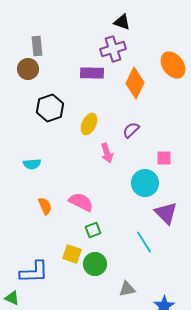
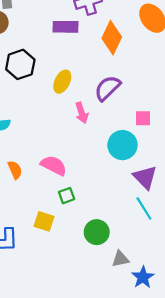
purple semicircle: (131, 130) -> (107, 88), size x1.5
cyan line: (144, 242) -> (144, 208), moved
green circle: (95, 264) -> (97, 232), moved
gray triangle: (127, 289) -> (120, 259), moved

